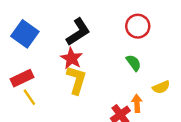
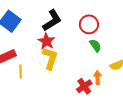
red circle: (138, 26) -> (89, 24), moved
yellow line: (29, 97) -> (21, 72), moved, turned 32

